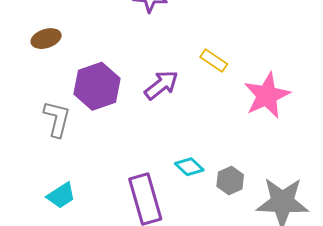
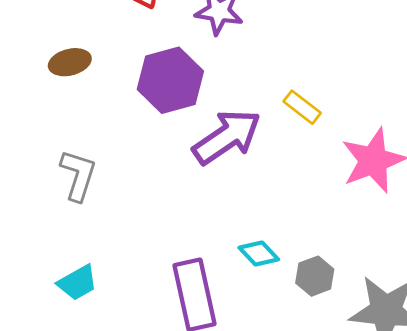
purple arrow: (161, 85) -> (227, 137), size x1.4
purple hexagon: (97, 86) -> (170, 80), moved

